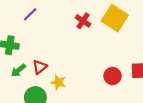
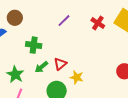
purple line: (30, 14) -> (64, 21), moved

